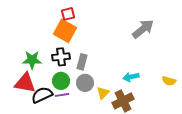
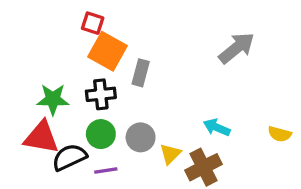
red square: (68, 14) -> (93, 23), moved, turned 32
gray rectangle: (82, 62) -> (141, 73), moved
cyan arrow: (131, 77) -> (217, 127), turned 35
purple line: (62, 95) -> (106, 170), moved

